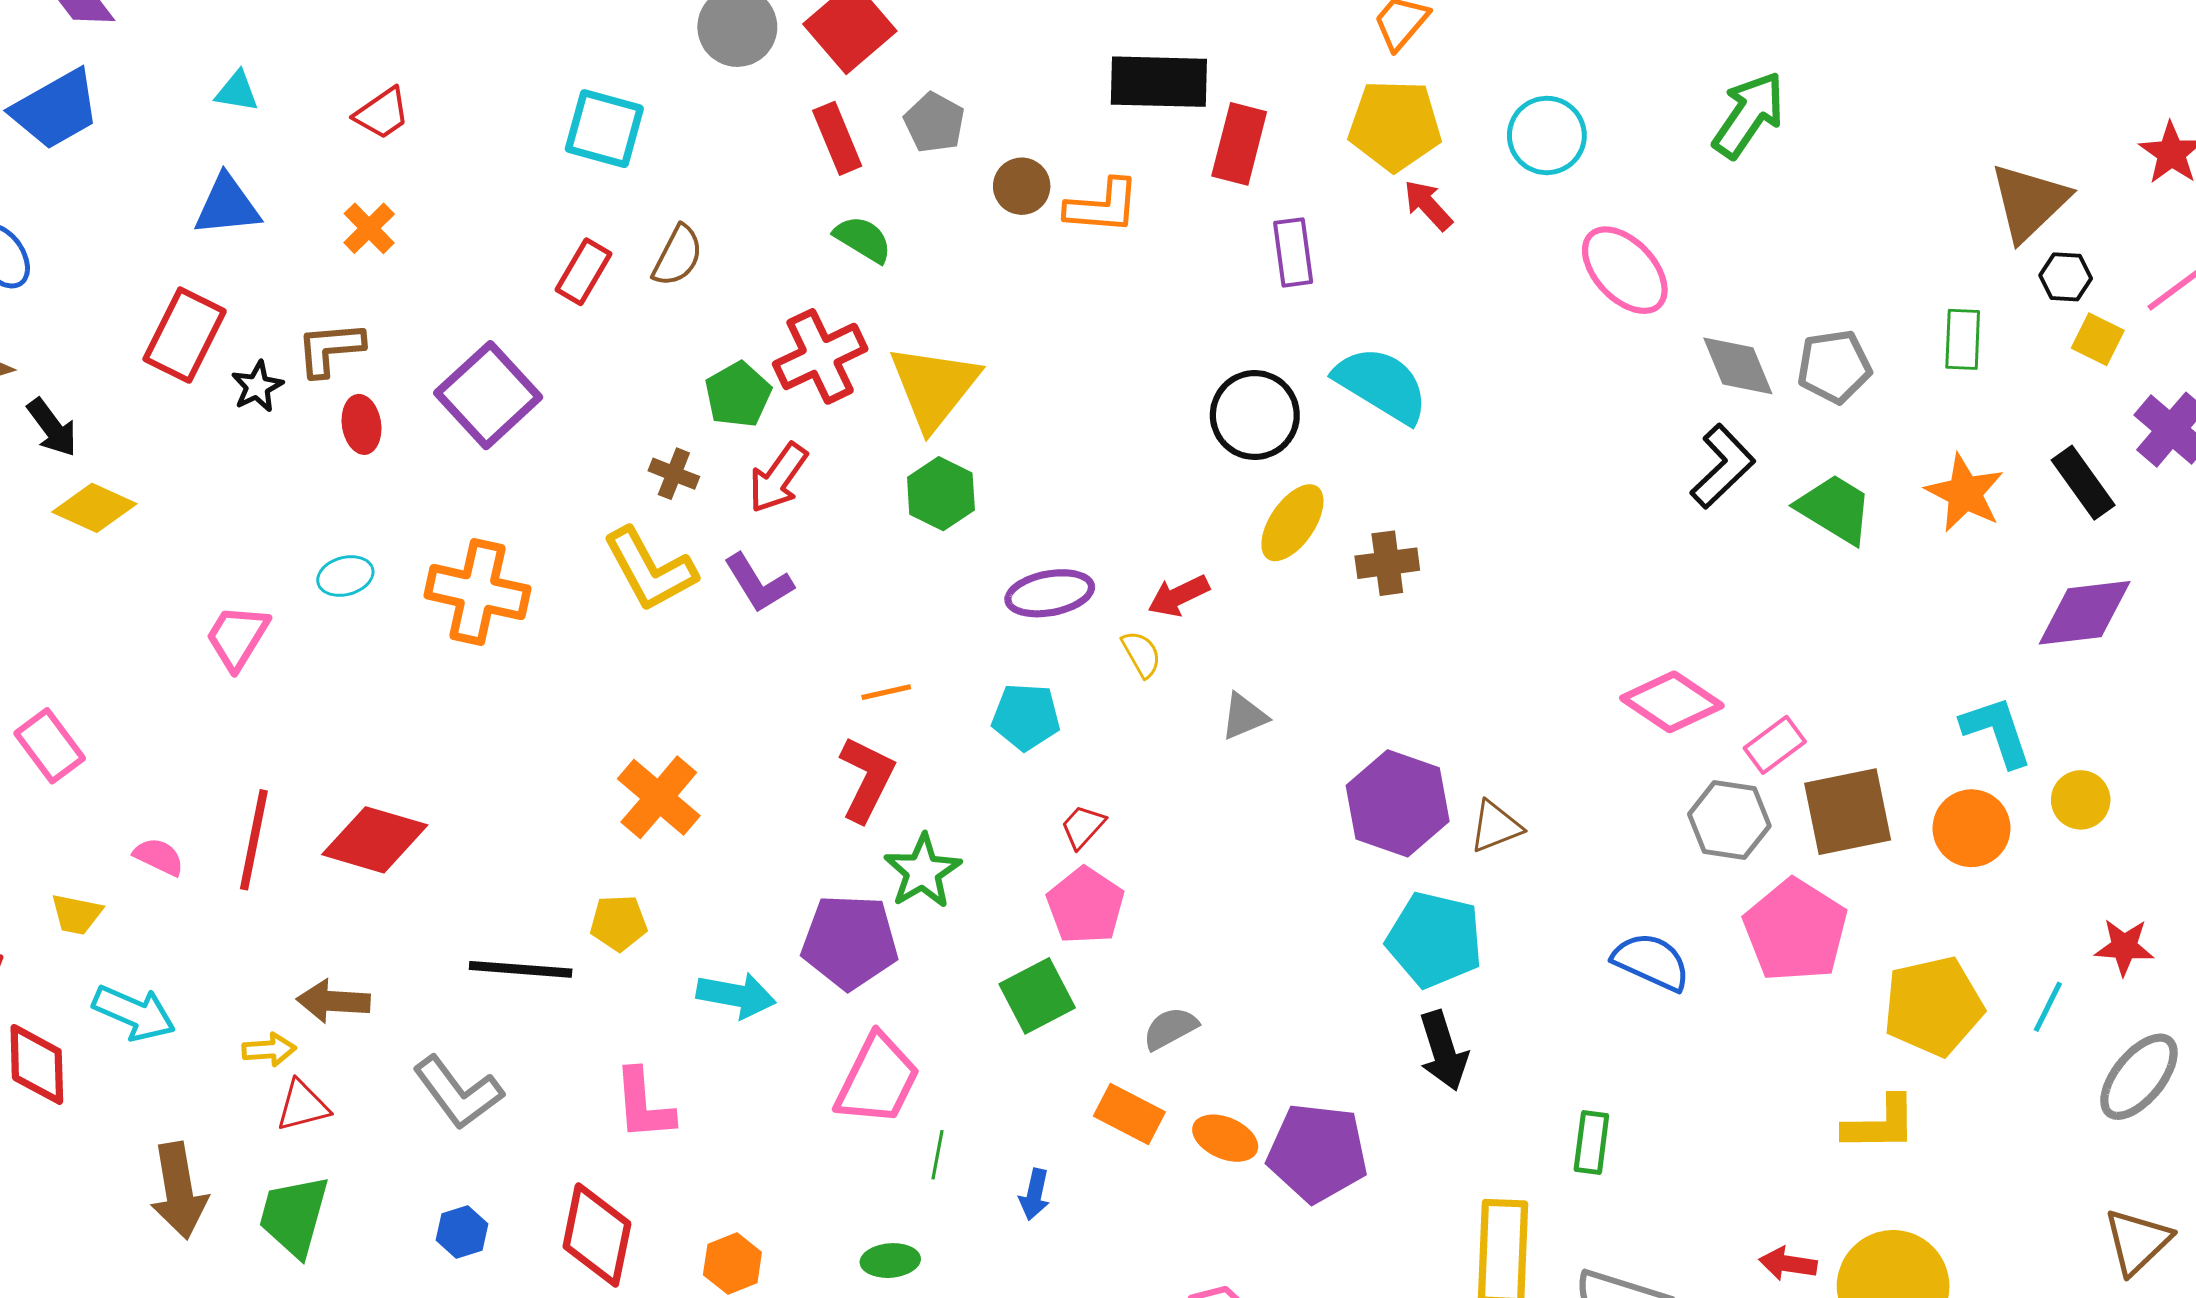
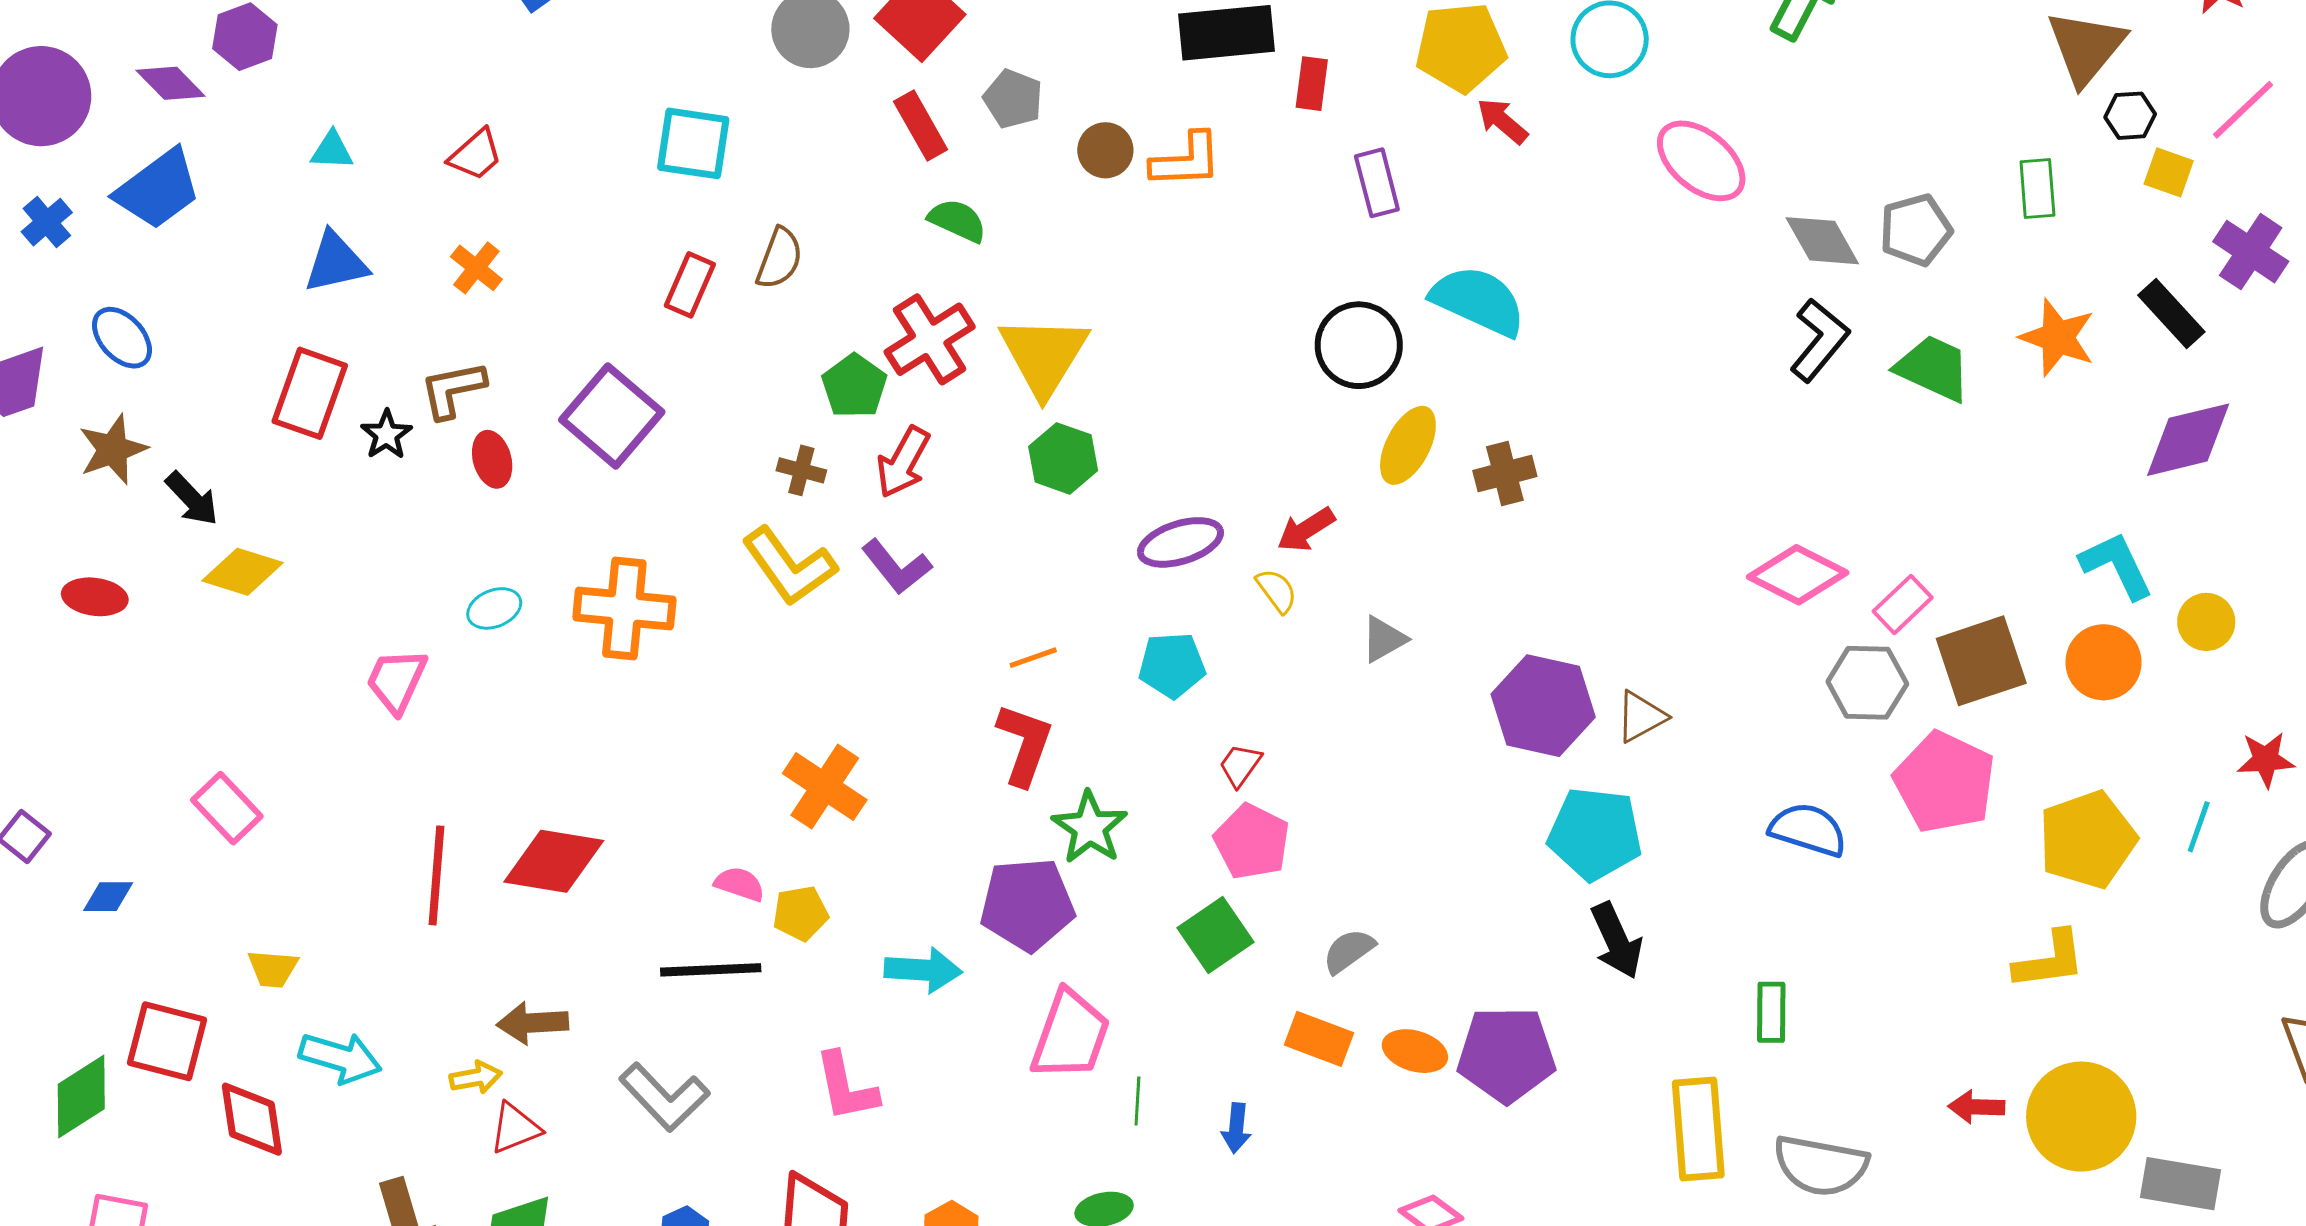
red rectangle: (1239, 144) -> (1312, 84), size x0.7
pink semicircle: (159, 857) -> (740, 884), moved

